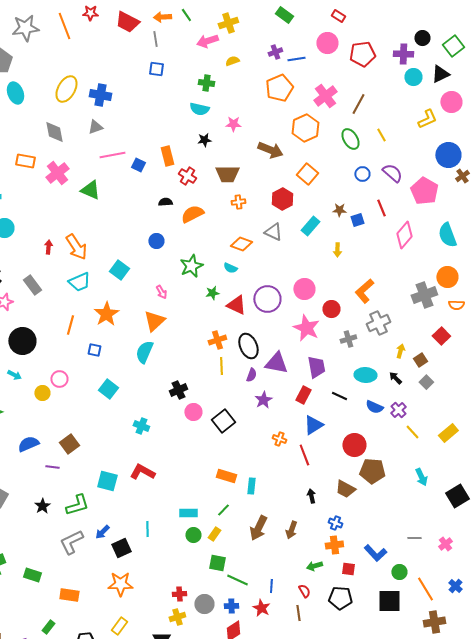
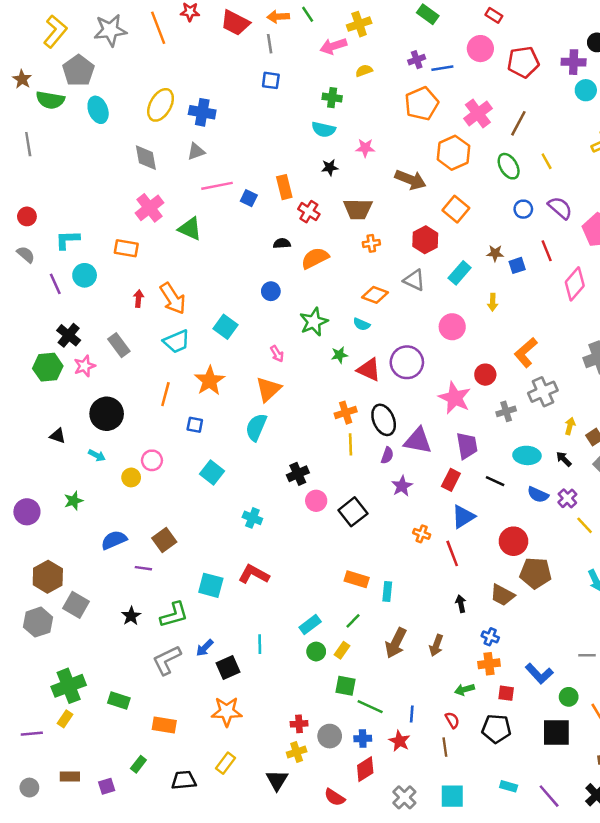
orange rectangle: (25, 161) -> (126, 248), moved
pink circle: (304, 289) -> (452, 327), moved
cyan rectangle: (188, 513) -> (310, 625), turned -36

